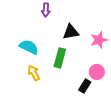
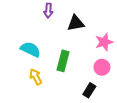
black triangle: (71, 32) -> (76, 23), moved
pink circle: (97, 72) -> (102, 67), moved

